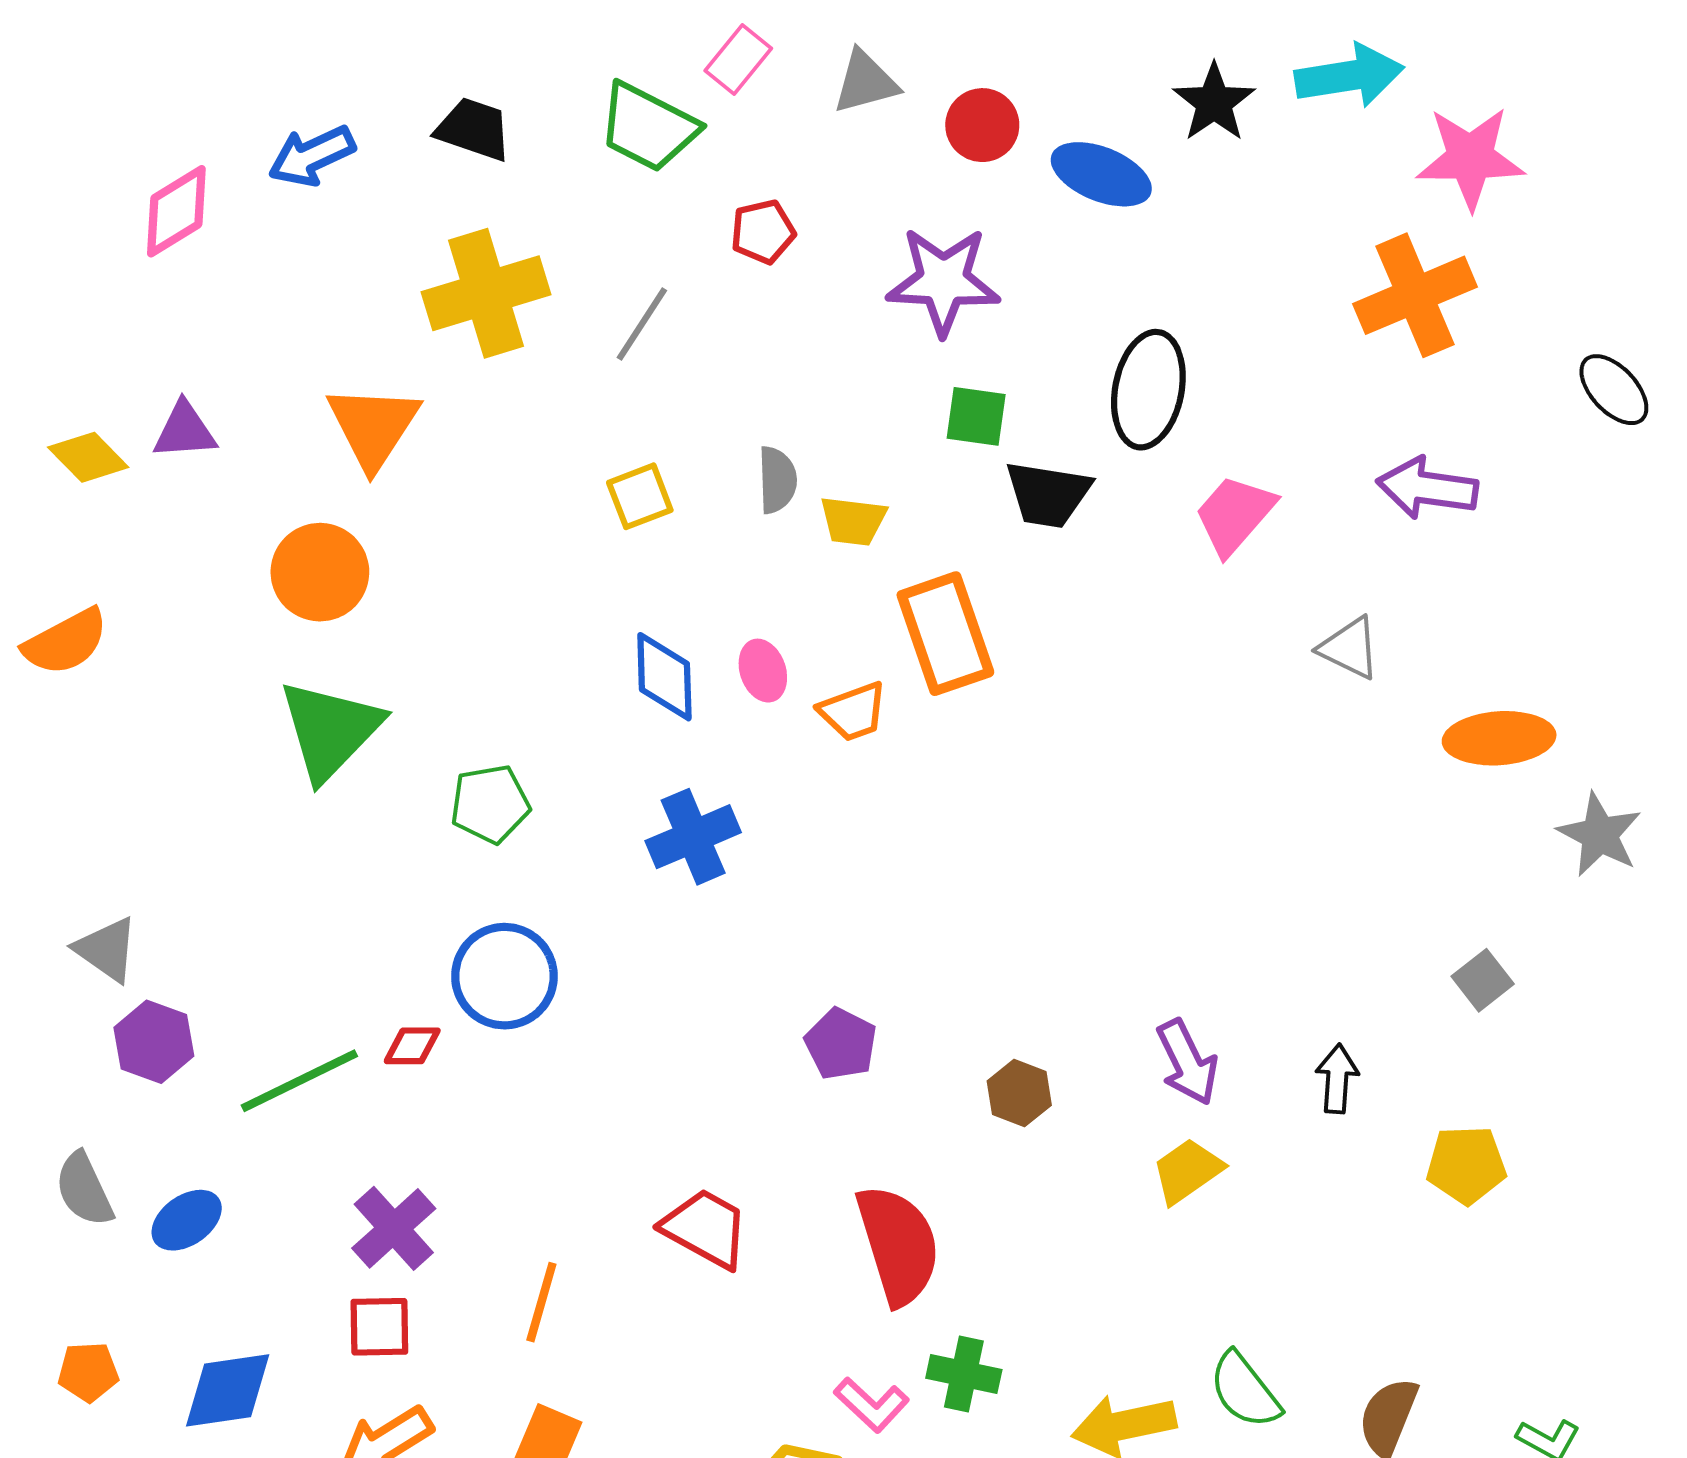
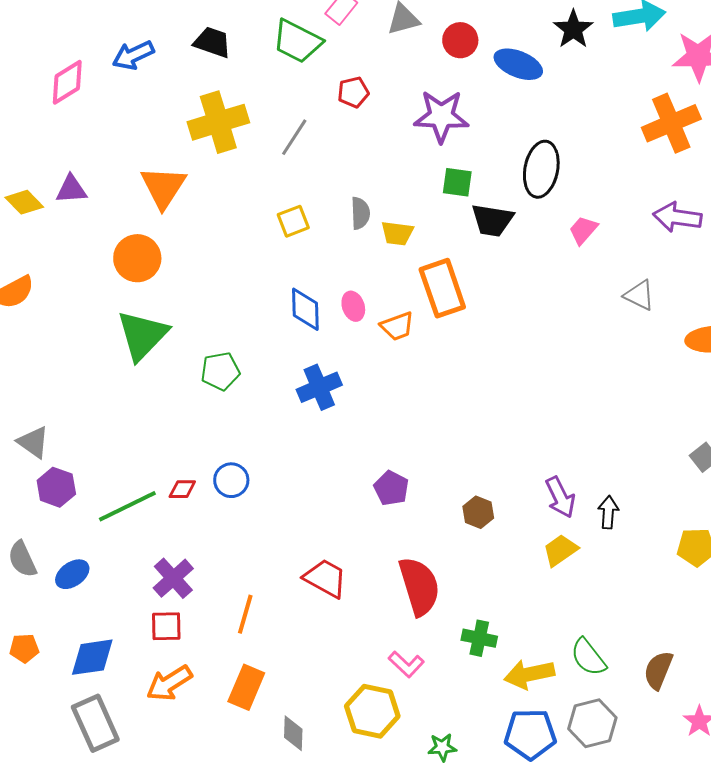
pink trapezoid: (1235, 515) -> (583, 230), size x0.7
blue circle: (504, 976) -> (231, 480), moved, size x0.7
black arrow: (1337, 1079) -> (608, 512), moved
green cross: (964, 1374) -> (479, 638), moved

